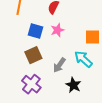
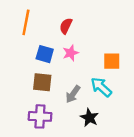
brown square: (33, 55) -> (42, 82), turned 30
purple cross: (31, 84) -> (40, 116), turned -36

